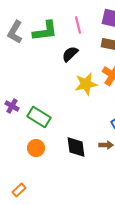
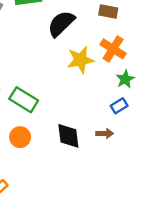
black semicircle: (70, 54) -> (61, 24), size x1.4

